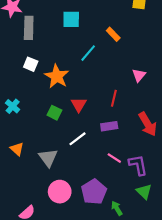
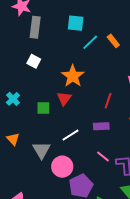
cyan line: (88, 53) -> (90, 42), moved
orange star: (57, 76) -> (73, 76), moved
red triangle: (79, 105) -> (64, 99), moved
green square: (54, 113) -> (43, 108), moved, turned -32
pink circle: (60, 192) -> (62, 167), moved

